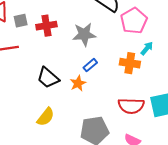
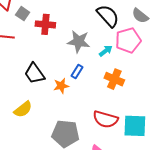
gray square: (21, 21) -> (23, 14), turned 32
cyan arrow: (147, 48) -> (106, 51), moved
blue rectangle: (90, 65) -> (77, 72), turned -32

